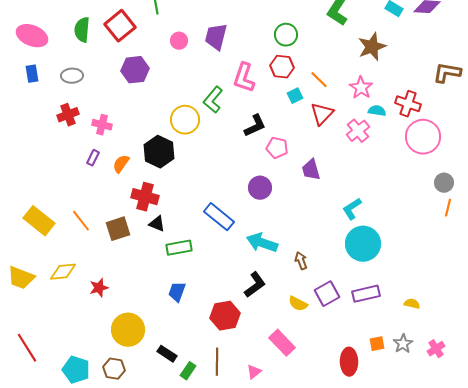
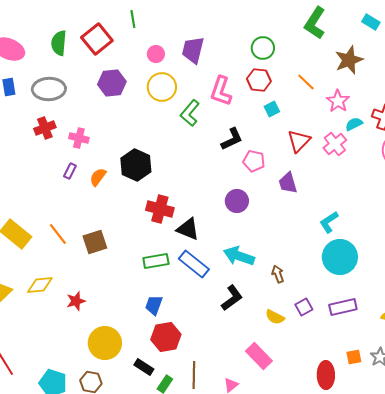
gray ellipse: (72, 76) -> (49, 89), size x1.5
orange line: (319, 80) -> (306, 82), moved
cyan semicircle: (377, 111) -> (354, 124), turned -36
red triangle: (322, 114) -> (299, 141), moved
yellow circle: (185, 120) -> (162, 87), moved
red cross: (145, 197) -> (160, 209), moved
blue rectangle: (219, 217) -> (194, 264), moved
black triangle: (157, 224) -> (188, 229), moved, size x1.4
purple square: (327, 294) -> (304, 307), size x0.7
red hexagon: (225, 316) -> (166, 337), moved

